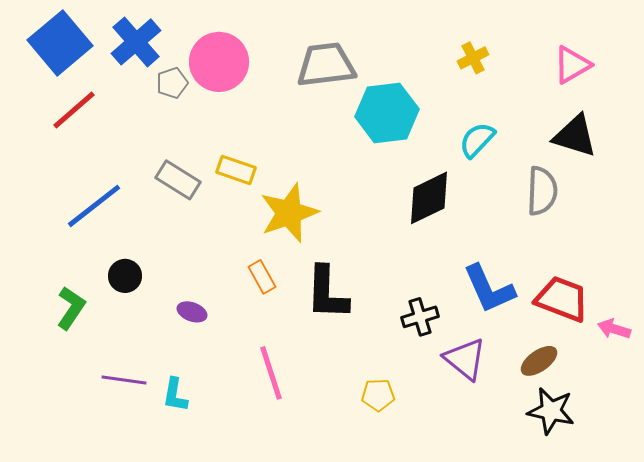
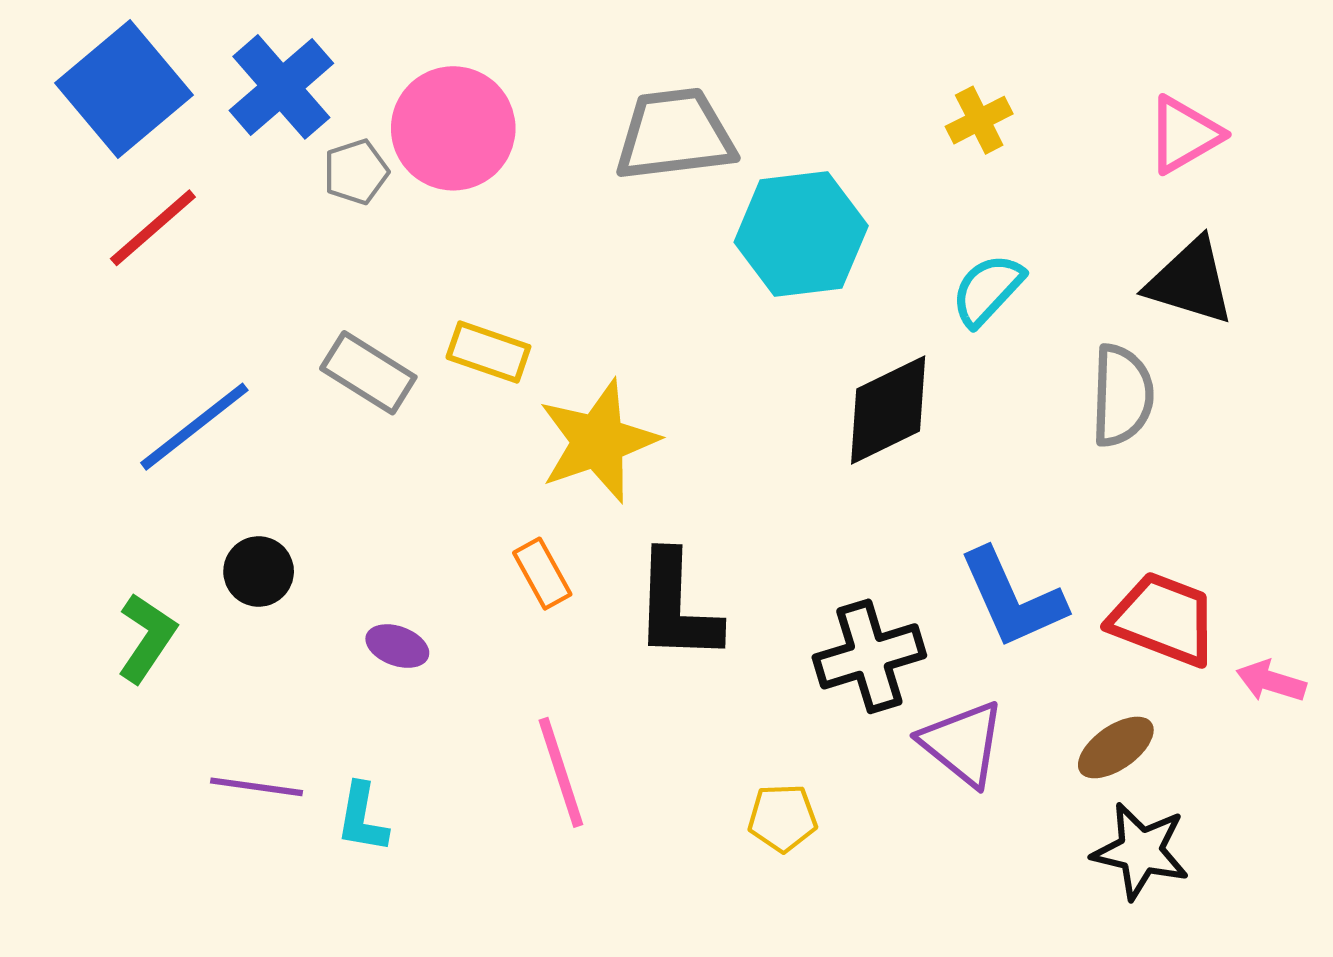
black cross: (420, 317) -> (869, 656), size x1.4

